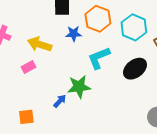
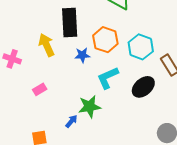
yellow arrow: (40, 44) -> (47, 45), moved, turned 50

